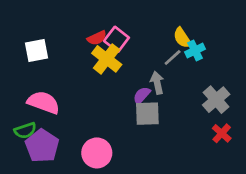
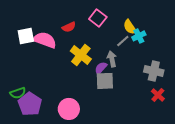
pink square: (116, 39) -> (98, 18), moved
yellow cross: (107, 59) -> (81, 55), moved
gray cross: (216, 100) -> (154, 71), turned -36
pink semicircle: (44, 102) -> (45, 40), moved

